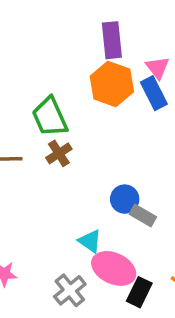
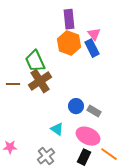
brown cross: (59, 153) -> (40, 81), size x1.6
gray rectangle: (143, 215) -> (94, 111), moved
pink ellipse: (114, 268) -> (88, 136), moved

